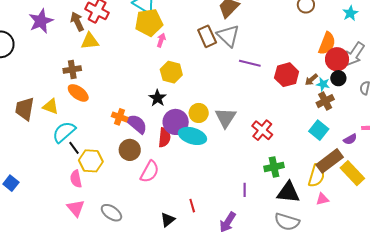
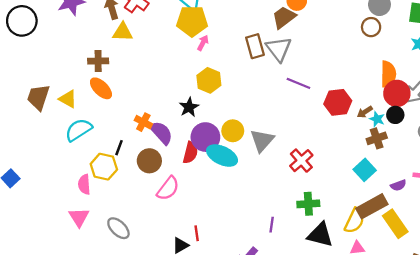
orange semicircle: (327, 43) -> (388, 74), turned -30
black line: (74, 148) -> (119, 148), moved, turned 48
red line: (192, 206) -> (197, 233), moved

